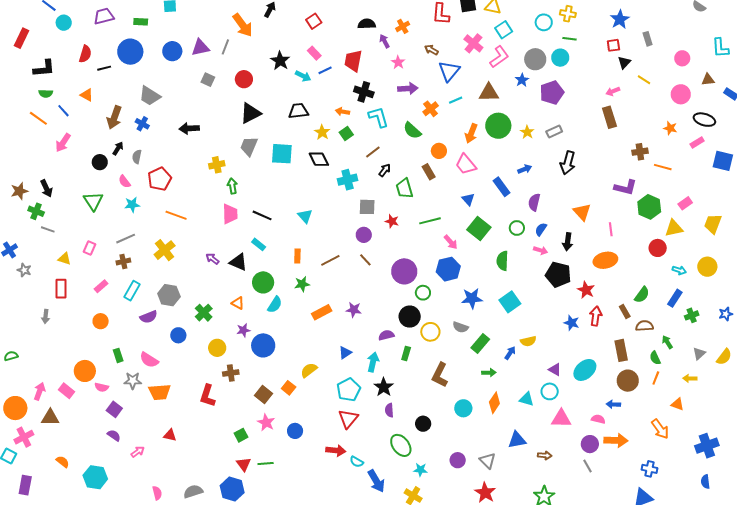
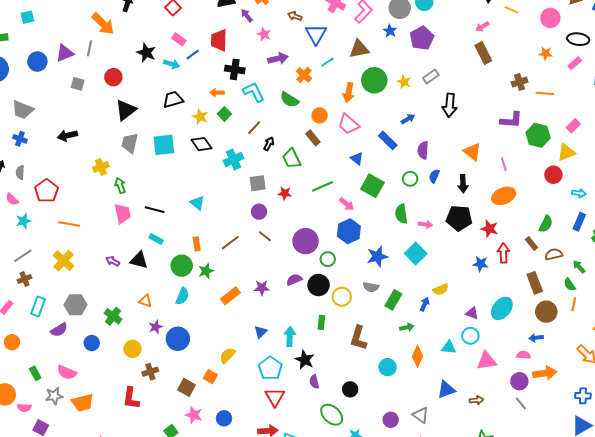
pink arrow: (541, 250) -> (425, 224), moved
green circle: (263, 282) -> (182, 266), moved
purple semicircle: (386, 335) -> (294, 280), moved

